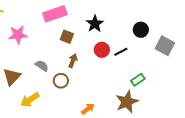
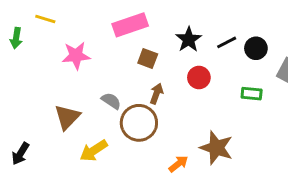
black line: (121, 52) -> (227, 42), moved
green rectangle: (138, 80) -> (252, 94), moved, turned 40
brown circle: (61, 81) -> (139, 123), size x1.6
brown star: (127, 102) -> (216, 148), moved, turned -30

